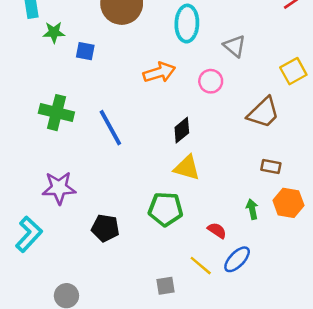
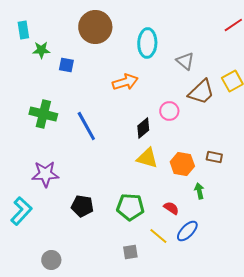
pink circle: (211, 81) -> (169, 111), moved
brown trapezoid: (263, 113) -> (201, 92), moved
orange hexagon: (288, 203) -> (182, 164), moved
green pentagon: (166, 209) -> (130, 207), moved

